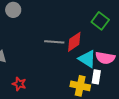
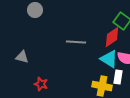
red diamond: (74, 42) -> (112, 37), moved

